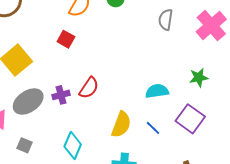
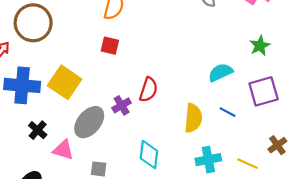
purple square: (190, 119) -> (264, 91), turned -36

